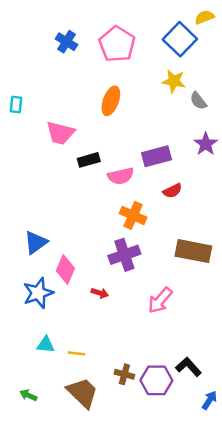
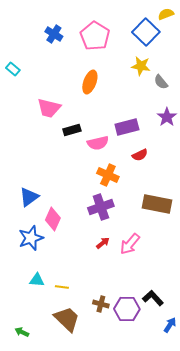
cyan rectangle: (16, 105) -> (13, 69), moved, turned -56
red arrow: (100, 293) -> (103, 243), moved, turned -56
green arrow: (28, 395) -> (22, 332), moved

